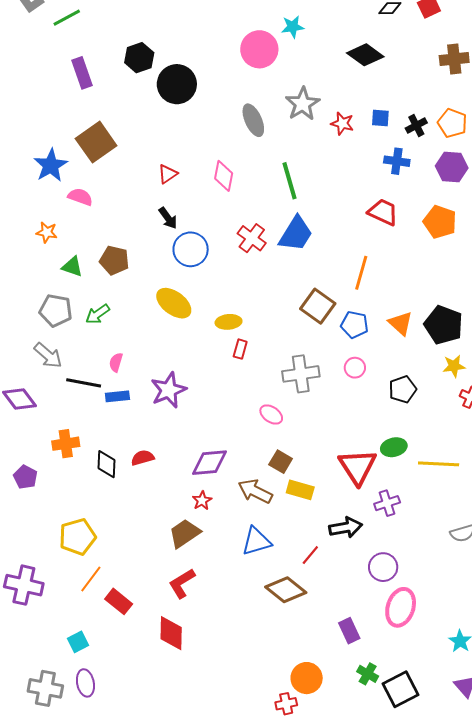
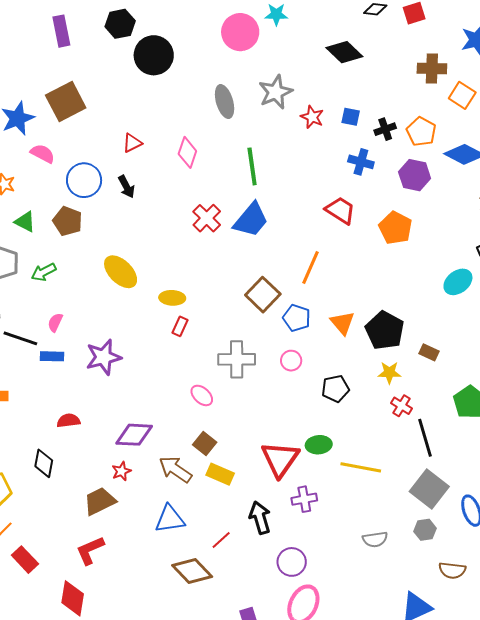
blue circle: (191, 249) -> (84, 180), moved
black diamond: (107, 464) -> (44, 463), moved
black arrow: (346, 528) -> (260, 518), turned -104

